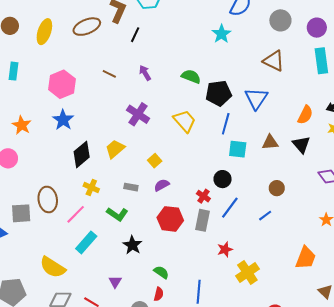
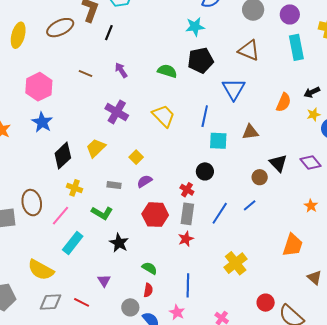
cyan star: (221, 34) -> (195, 27), turned 30
black pentagon: (219, 93) -> (201, 60), moved
black triangle: (301, 145) -> (278, 163), moved
blue line: (230, 208) -> (220, 213), moved
red star: (225, 249) -> (186, 239), moved

